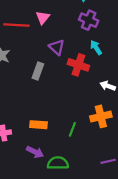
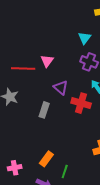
orange rectangle: (39, 125) -> (46, 159), turned -56
green line: (72, 129) -> (65, 171), moved

